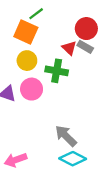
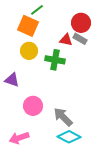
red triangle: (69, 48) -> (66, 40), turned -32
pink circle: (32, 89) -> (33, 106), moved

